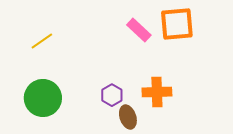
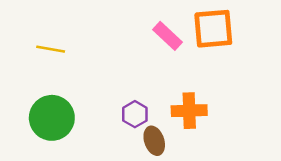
yellow line: (42, 41) -> (51, 49), turned 45

